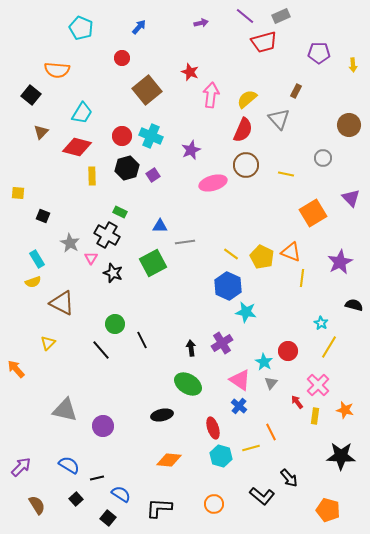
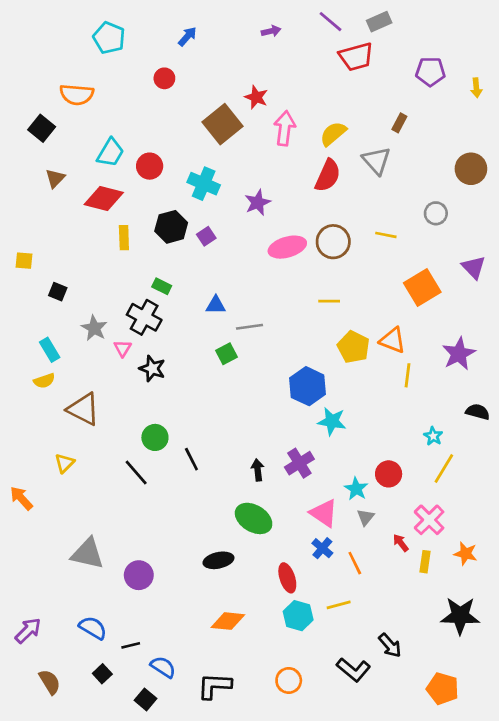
brown square: (147, 90) -> (222, 124), moved
red circle: (122, 136) -> (150, 166), moved
brown circle: (246, 165) -> (333, 242), moved
yellow line: (231, 254) -> (329, 301), moved, turned -35
green square: (153, 263) -> (227, 354), moved, size x0.6
orange line: (271, 432) -> (355, 563), moved

